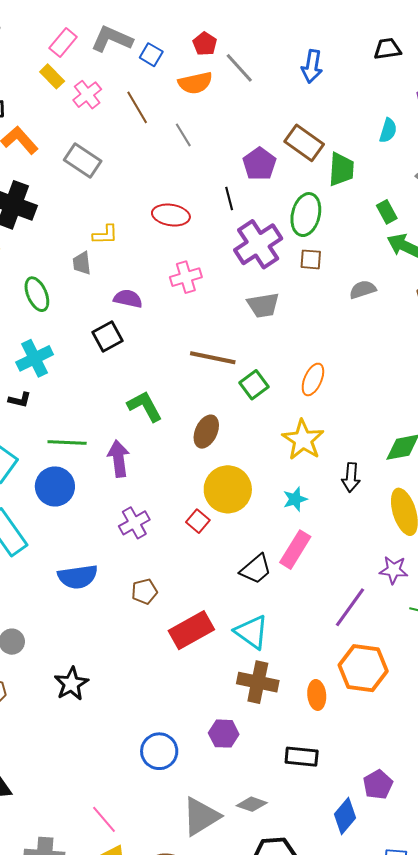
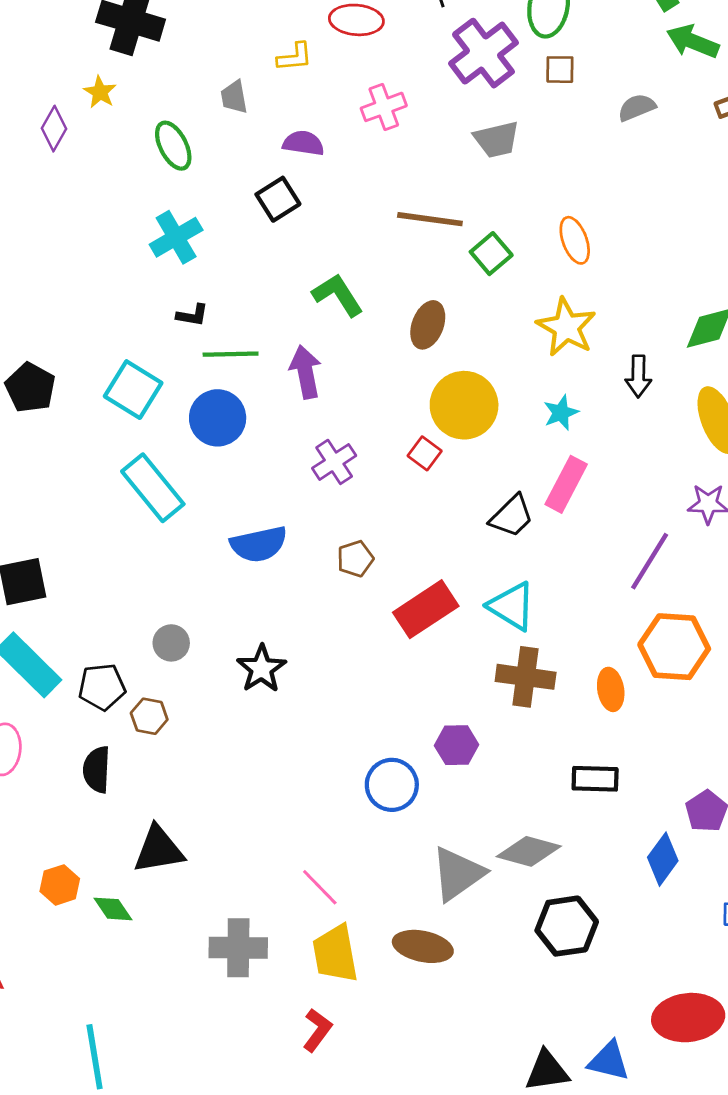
yellow L-shape: (105, 235) -> (295, 57), moved
orange ellipse: (313, 379) -> (575, 240), turned -40
black L-shape: (20, 400) -> (192, 315), moved
black star: (71, 684) -> (261, 669), moved
purple hexagon: (224, 734) -> (457, 745), moved
gray diamond: (252, 804) -> (529, 851), size x1.4

